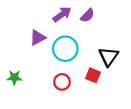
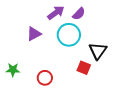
cyan circle: (65, 49) -> (69, 35), moved
red circle: (62, 82) -> (45, 78), moved

